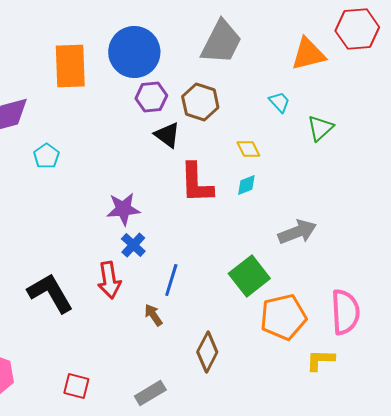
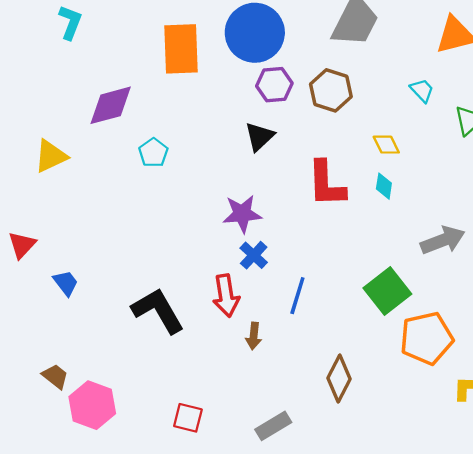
black triangle: (167, 135) -> (259, 136), moved, turned 40
cyan diamond: (246, 185) -> (384, 186), turned -60
brown arrow: (153, 315) -> (254, 336), moved, turned -140

